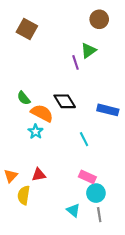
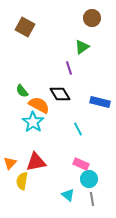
purple line: (75, 62) -> (69, 68), moved
cyan star: (36, 132) -> (33, 122), size x1.5
red triangle: (39, 175) -> (36, 162), size x1.5

